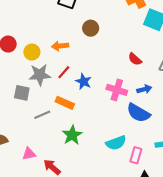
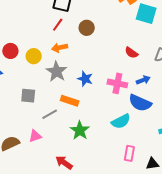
red line: (64, 72) -> (58, 25), moved
gray star: (40, 75) -> (57, 71), moved, turned -30
cyan semicircle: (116, 143) -> (121, 121), moved
pink triangle: (29, 154) -> (35, 136), moved
pink rectangle: (136, 155) -> (129, 153), moved

